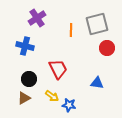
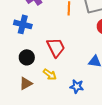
brown triangle: (24, 98) -> (26, 83), moved
blue star: (69, 105) -> (77, 86), moved

